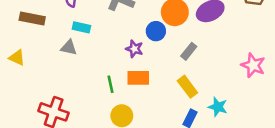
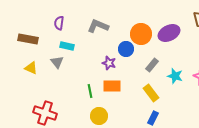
gray triangle: (69, 48) -> (57, 62), turned 40
yellow triangle: (17, 58) -> (31, 68), moved
cyan star: (218, 107) -> (175, 76), moved

